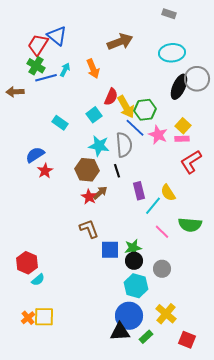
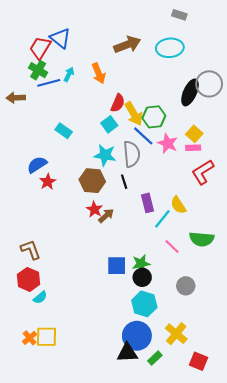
cyan ellipse: (172, 53) -> (170, 48), moved
cyan square: (94, 115) -> (109, 124), moved
brown arrow: (100, 193) -> (106, 216), moved
brown L-shape: (89, 229) -> (31, 250), moved
gray circle: (162, 269) -> (186, 286), moved

